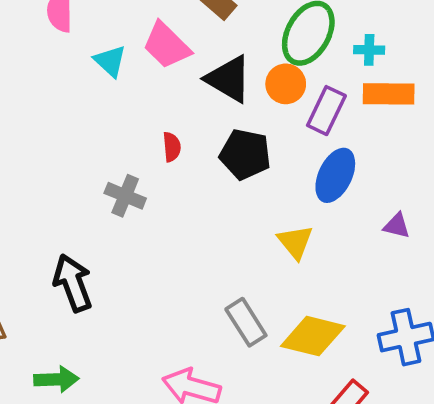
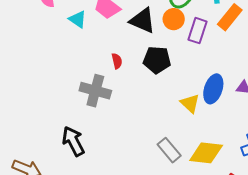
orange rectangle: (389, 94) -> (230, 17), turned -44
blue ellipse: (335, 175) -> (213, 89), moved
gray cross: (125, 196) -> (95, 91), size x1.4

